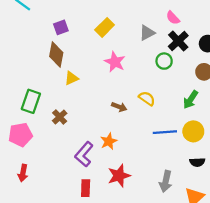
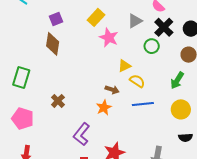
pink star: (115, 62) -> (109, 38), moved
yellow triangle: (71, 78) -> (124, 66), moved
green rectangle: (31, 101) -> (21, 78), moved
blue line: (165, 132) -> (143, 104), moved
pink pentagon: (20, 135) -> (23, 119), turned 30
orange star: (109, 141) -> (104, 108), moved

